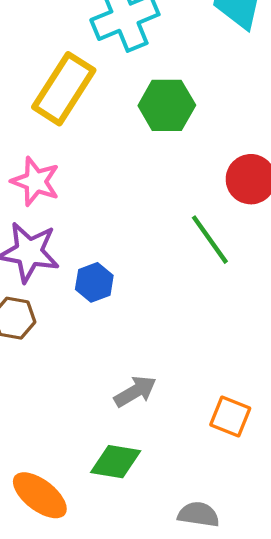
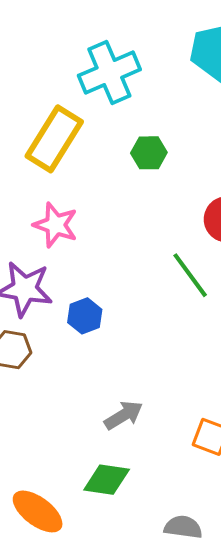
green hexagon: (167, 105) -> (149, 153), size x0.7
pink star: (35, 181) -> (56, 225), moved

